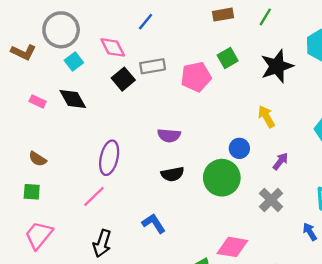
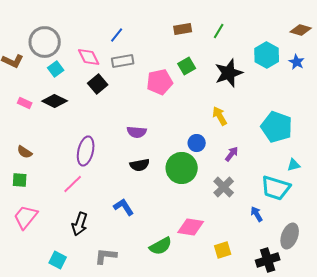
gray rectangle: (153, 66) -> (123, 61), moved
black diamond: (73, 99) -> (55, 101), turned -35

